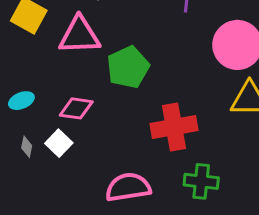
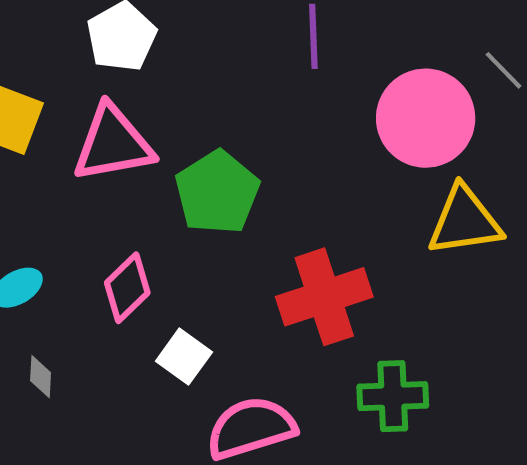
pink diamond: (76, 108) -> (127, 288), turned -44
white square: (59, 143) -> (184, 357), moved

